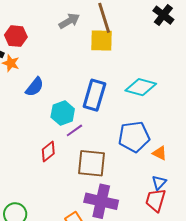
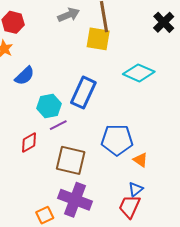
cyan diamond: (141, 87) -> (139, 73), moved

